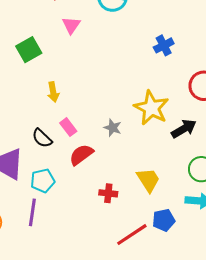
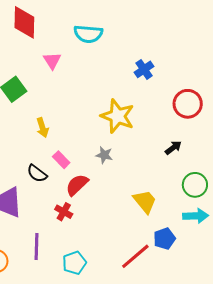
yellow star: (151, 108) -> (118, 116), moved
black arrow: (184, 129) -> (173, 148), size x0.7
cyan pentagon: (43, 181) -> (74, 263), moved
red cross: (108, 193) -> (64, 212), moved, turned 30

